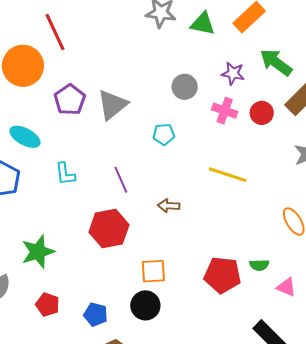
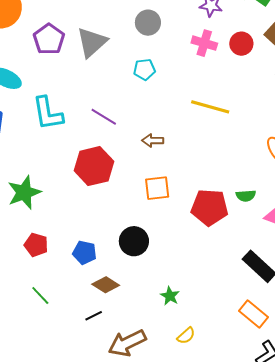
gray circle: (185, 87) -> (148, 23), moved
cyan L-shape: (65, 174) -> (48, 113), size x1.5
purple line: (121, 180) -> (104, 117), turned -32
orange square: (153, 271) -> (157, 188), moved

